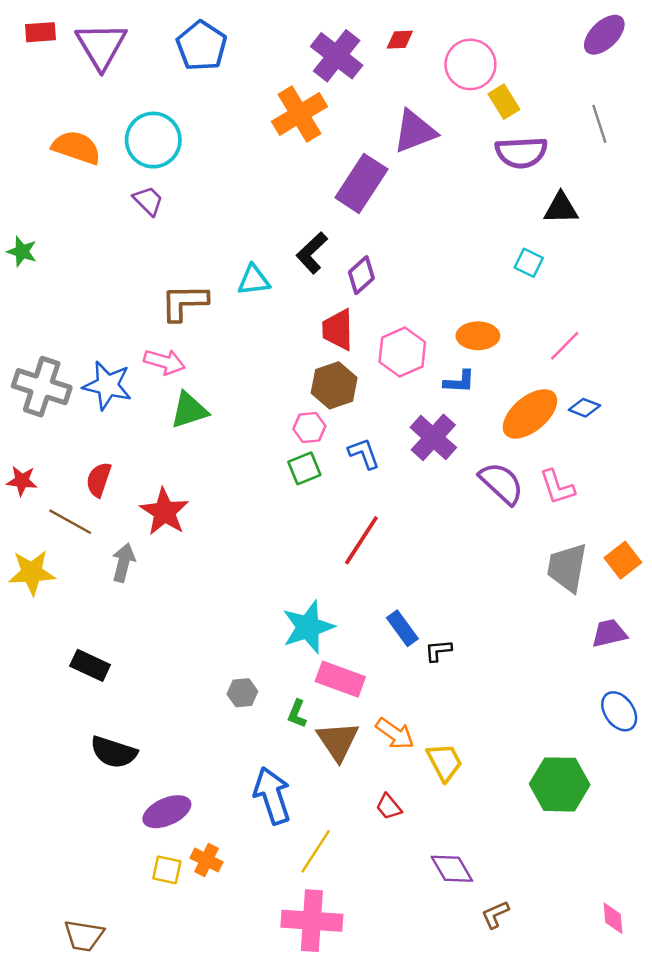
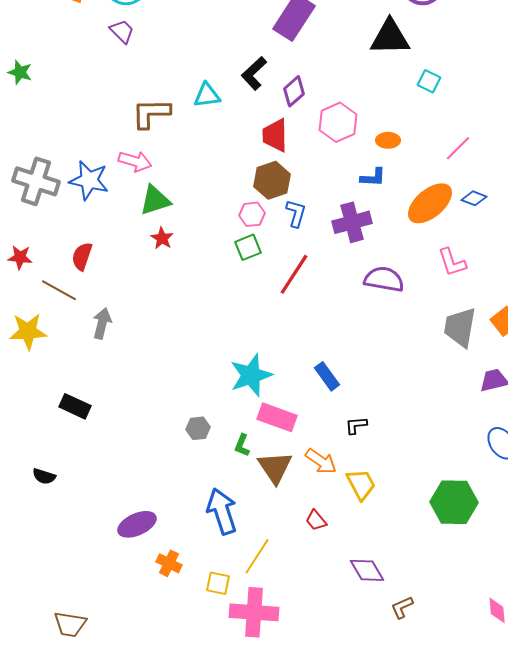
black triangle: (561, 208) -> (390, 37), moved, size x1.4
orange ellipse: (478, 336) -> (388, 140), size x0.7
pink hexagon: (402, 352) -> (338, 122), moved
purple cross: (433, 437) -> (352, 222), turned 33
blue L-shape: (364, 454) -> (296, 213), moved, turned 36
purple semicircle: (501, 483) -> (384, 279), moved, turned -33
red star: (164, 512) -> (162, 238), moved, size x0.6
red line: (361, 540) -> (294, 274), moved
black L-shape: (438, 651) -> (356, 425), moved
black semicircle: (114, 752) -> (44, 476), moved, size x0.6
yellow square: (167, 870) -> (218, 583), moved

